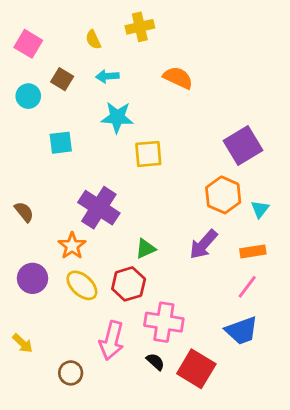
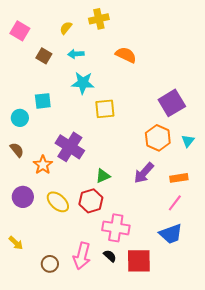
yellow semicircle: (93, 40) -> (66, 28), turned 64
cyan circle: (28, 96) -> (20, 118), moved
cyan triangle: (260, 209) -> (188, 141), moved
orange star: (72, 246) -> (43, 165), moved
pink arrow: (112, 340) -> (82, 256), moved
red square: (196, 369) -> (139, 261), turned -32

